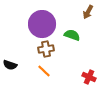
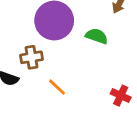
brown cross: (46, 49) -> (32, 57), moved

